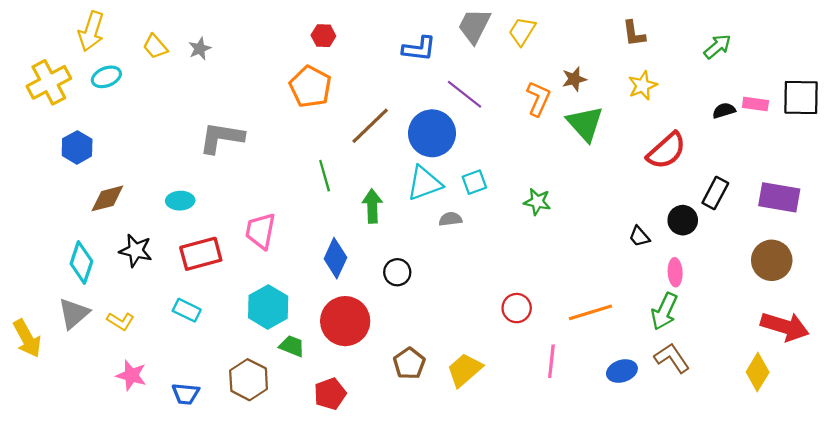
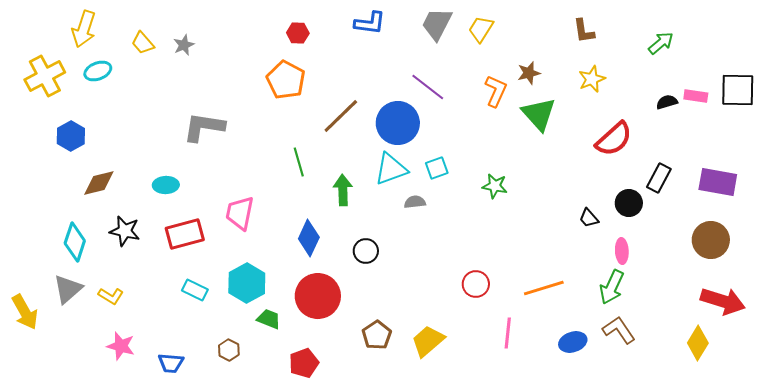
blue L-shape: (419, 49) -> (370, 23), moved
cyan rectangle: (187, 310) -> (195, 290), moved
brown hexagon: (249, 380) -> (229, 350), size x0.6

